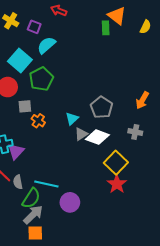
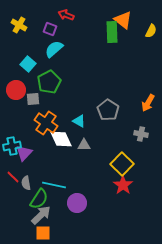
purple square: (34, 27) -> (50, 29), moved
green rectangle: (106, 28) -> (112, 32), size x1.5
cyan square: (20, 61) -> (28, 64), size x0.7
gray square: (25, 106) -> (33, 99), moved
cyan triangle: (72, 119) -> (79, 121), turned -48
orange cross: (38, 121) -> (46, 123), size x1.6
gray triangle: (81, 134) -> (84, 145), moved, turned 32
white diamond: (97, 137) -> (61, 139), moved, turned 45

